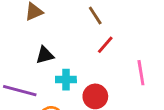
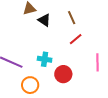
black triangle: (45, 55) -> (44, 20), moved, turned 40

